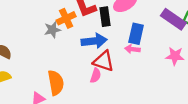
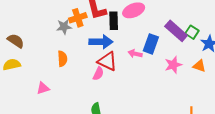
blue rectangle: (136, 34) -> (151, 44), moved
pink star: (175, 56) -> (173, 65), turned -30
orange semicircle: (56, 83) -> (62, 59), moved, size x0.7

